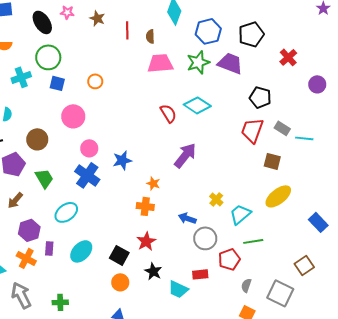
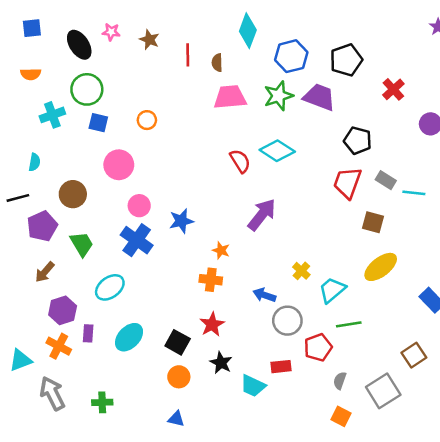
gray square: (280, 293) -> (383, 391), turned 32

